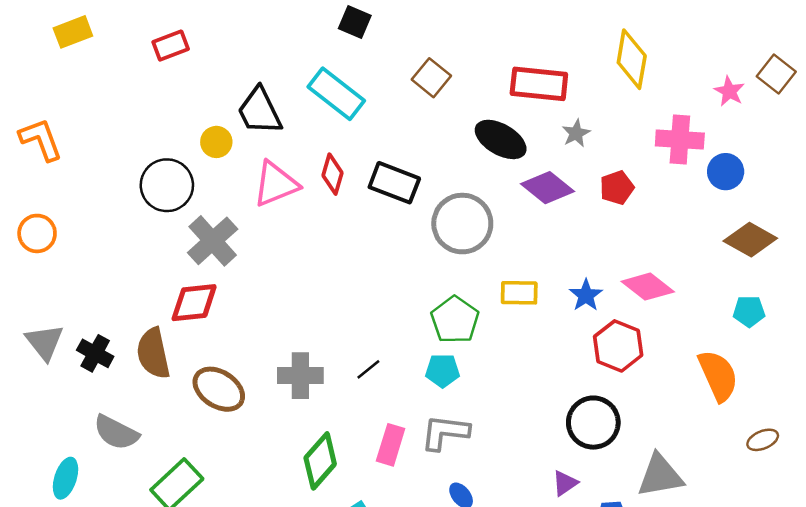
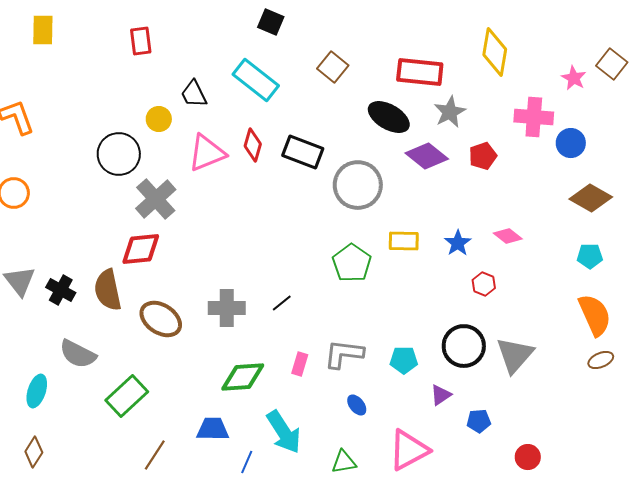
yellow rectangle: (73, 32) -> (43, 30), turned -68
red rectangle: (171, 46) -> (141, 41), moved, turned -76
black trapezoid: (260, 111) -> (194, 94), size x0.7
gray star: (576, 133) -> (450, 112), size x1.4
pink diamond: (648, 287) -> (508, 236), size x0.7
red hexagon: (618, 346) -> (484, 284), size x0.6
cyan pentagon: (443, 371) -> (404, 360), moved
orange semicircle: (718, 376) -> (595, 315), moved
pink rectangle: (391, 445) -> (300, 364), size x0.7
green diamond: (320, 461) -> (243, 377), turned 45
gray triangle: (660, 476) -> (515, 355), moved, turned -39

